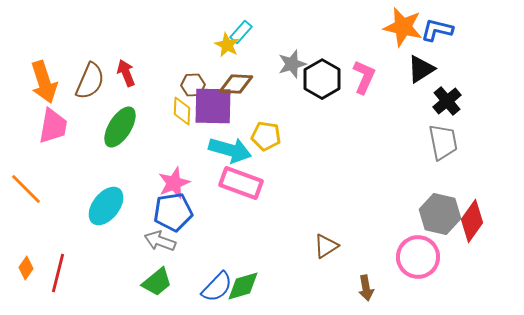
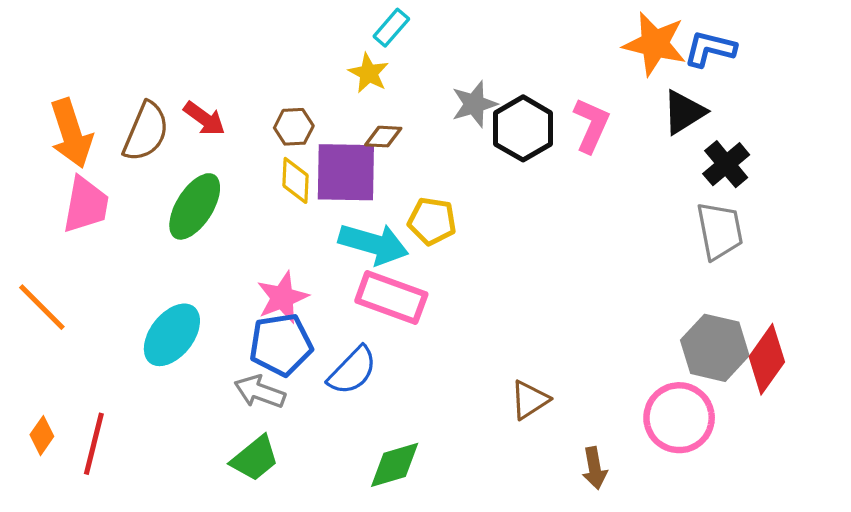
cyan rectangle: (241, 32) -> (391, 28), moved
red arrow: (126, 73) -> (204, 119), turned 148
brown diamond: (236, 84) -> (383, 137), size x0.7
brown hexagon: (193, 85) -> (294, 127), moved
blue semicircle: (217, 287) -> (352, 371), moved

